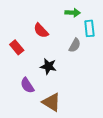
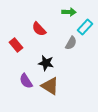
cyan rectangle: (89, 28) -> (85, 27), turned 49
brown triangle: (52, 102) -> (50, 86), moved

